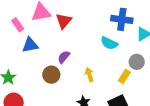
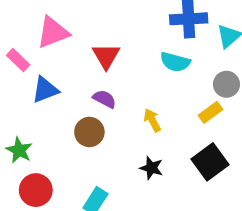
red triangle: (64, 21) -> (106, 56), moved
purple semicircle: (64, 57) -> (104, 99), turned 88
yellow rectangle: (124, 77) -> (211, 112), turned 32

